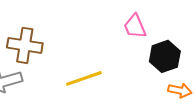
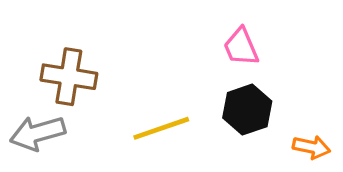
black hexagon: (165, 56) -> (247, 110), moved

